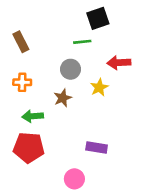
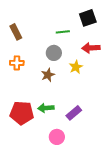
black square: (98, 18) -> (88, 18), moved
green arrow: (33, 116) -> (46, 108), moved
purple rectangle: (97, 148) -> (74, 113), turned -49

